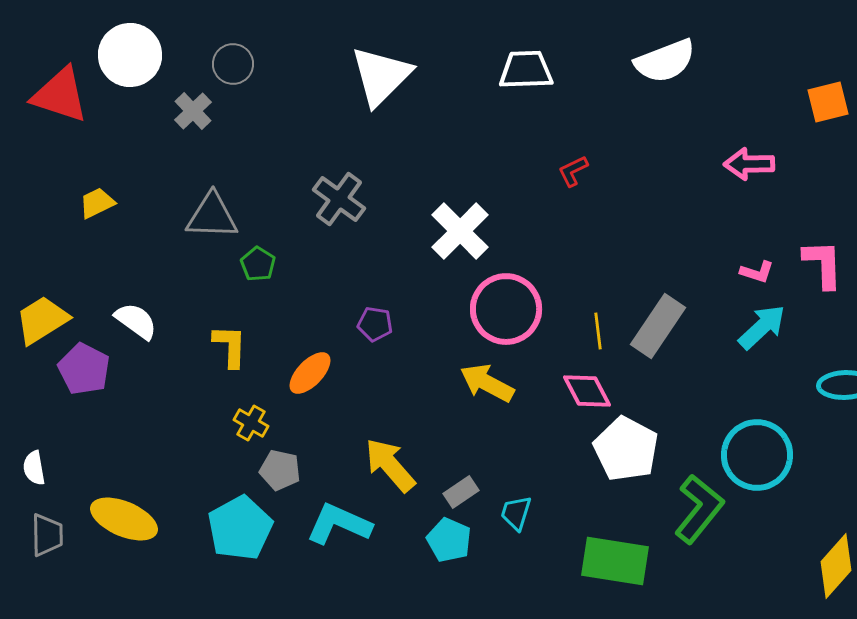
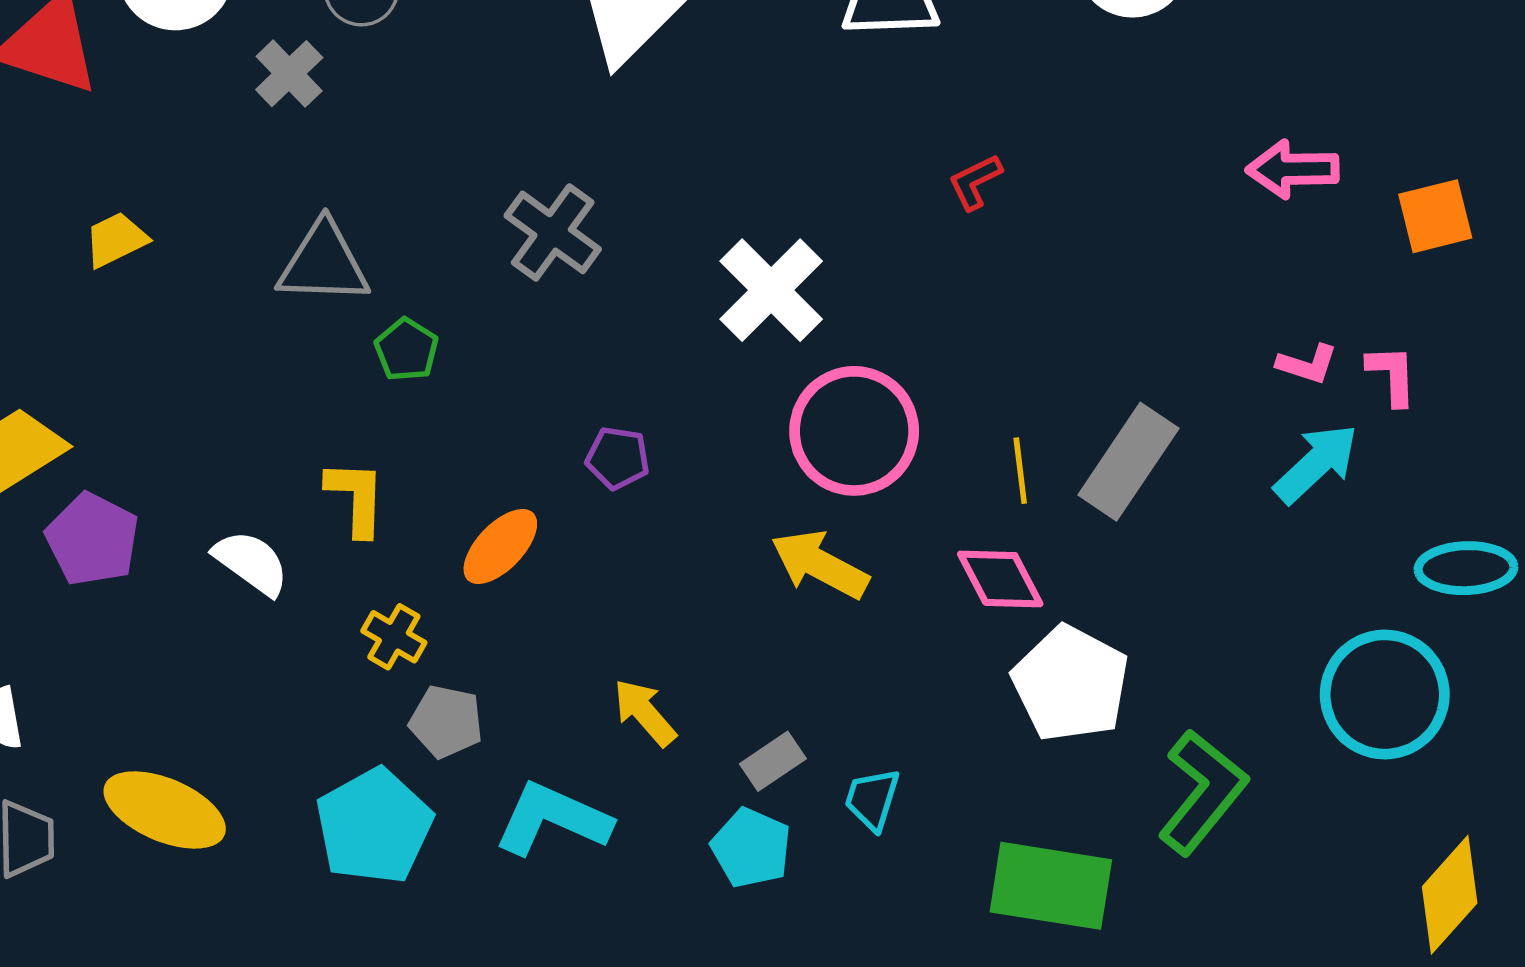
orange square: (828, 102) -> (1435, 216), moved
pink L-shape: (823, 264) -> (1392, 375), moved, size x0.7
white semicircle: (136, 321) -> (251, 563), moved
cyan circle: (757, 455) -> (1385, 694), moved
yellow arrow: (390, 465) -> (645, 713), size x0.7

